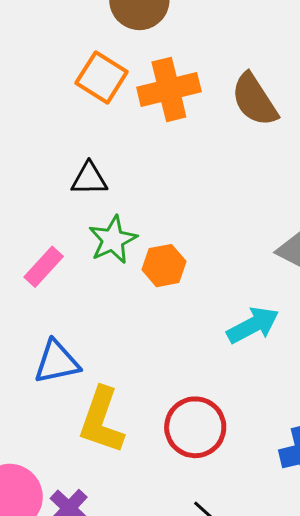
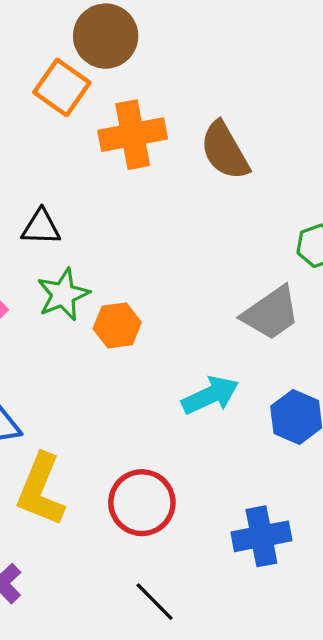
orange square: (102, 77) -> (62, 87), moved

